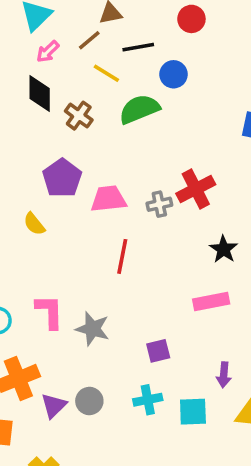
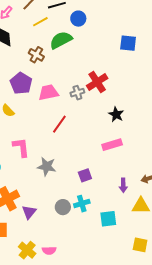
yellow line: (106, 73) -> (40, 22), turned -56
brown cross: (79, 116) -> (36, 55), moved
red line: (122, 256) -> (59, 124), turned 30
pink L-shape: (49, 312) -> (21, 147), moved
gray circle: (89, 401) -> (63, 207), moved
cyan square: (193, 412) -> (108, 219), moved

